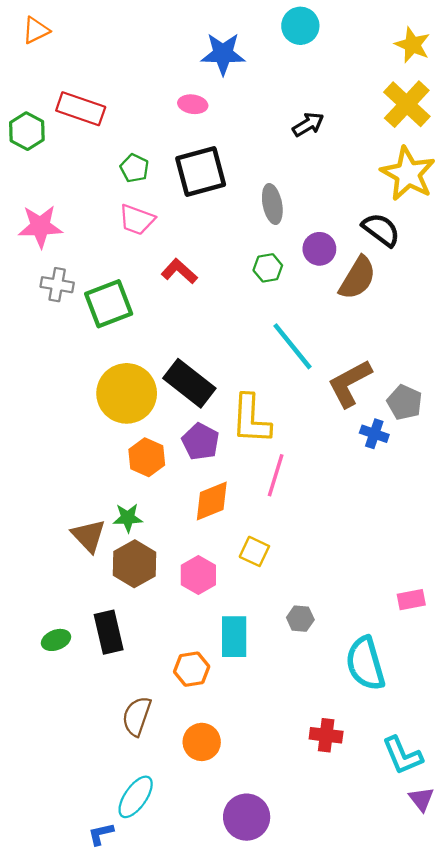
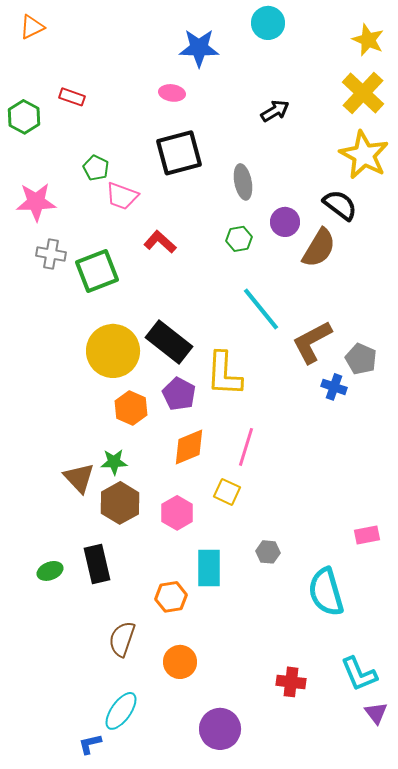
red rectangle: (81, 109) -> (72, 97), size x0.6
green pentagon: (134, 168) -> (96, 168), moved
pink line: (276, 475) -> (246, 447), moved
red cross: (326, 735) -> (291, 682), moved

